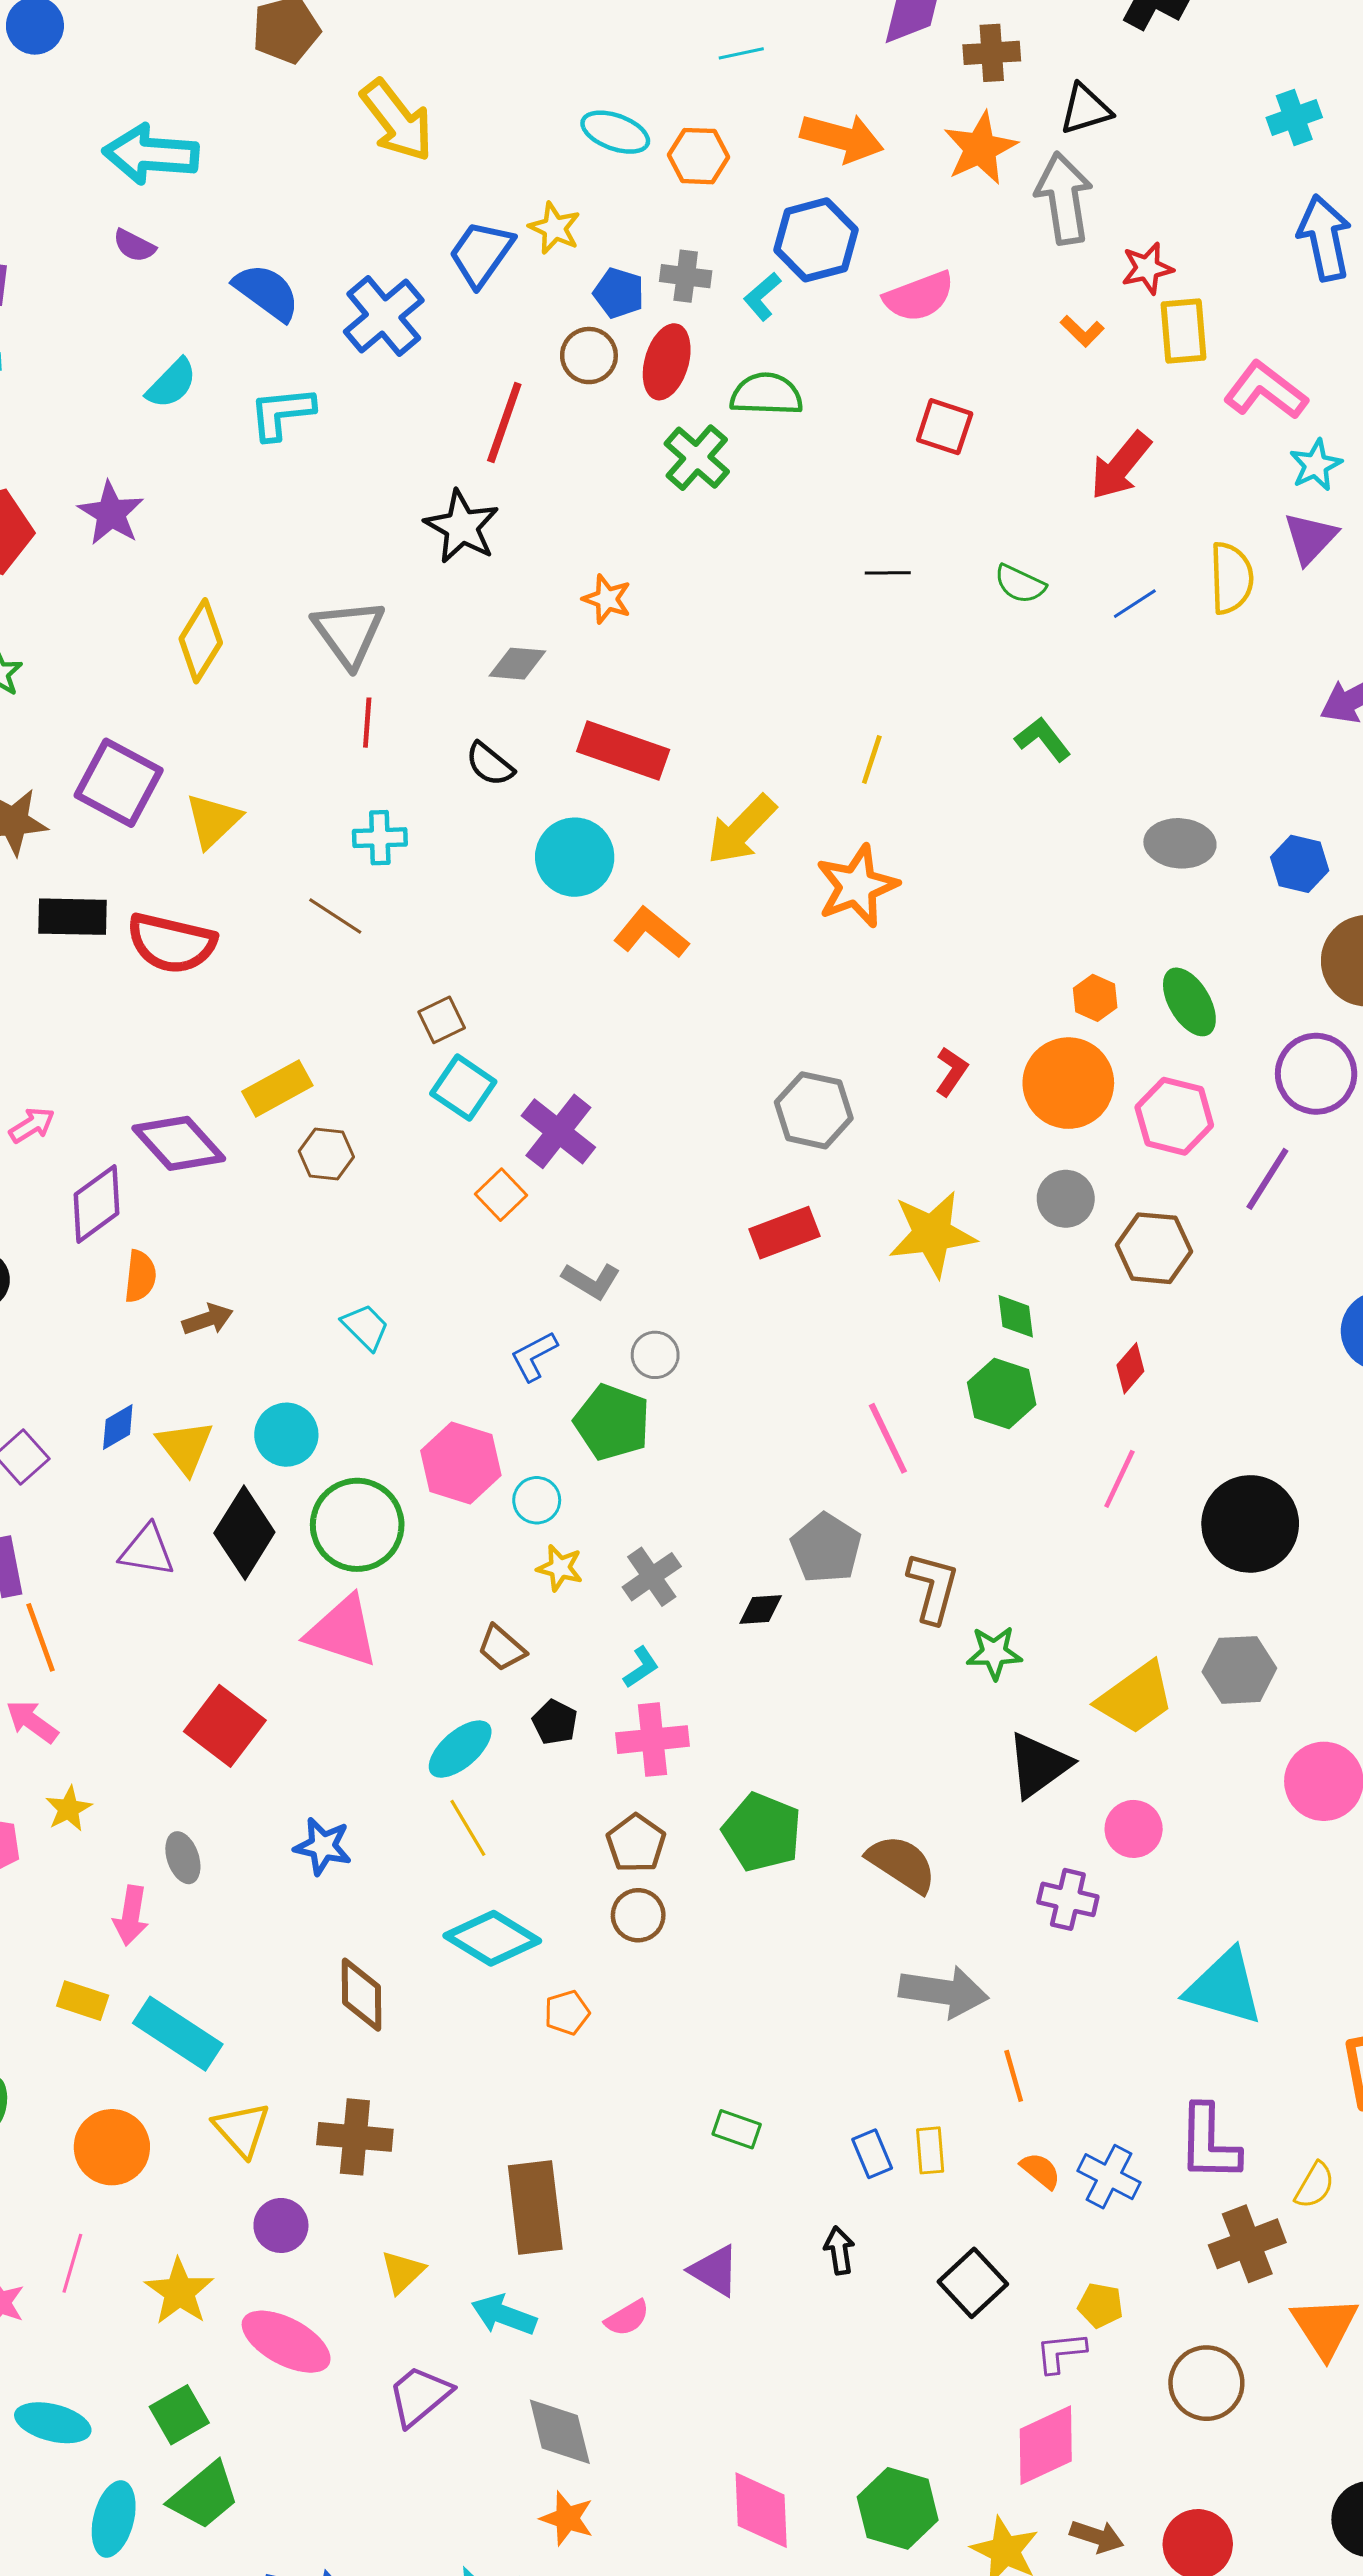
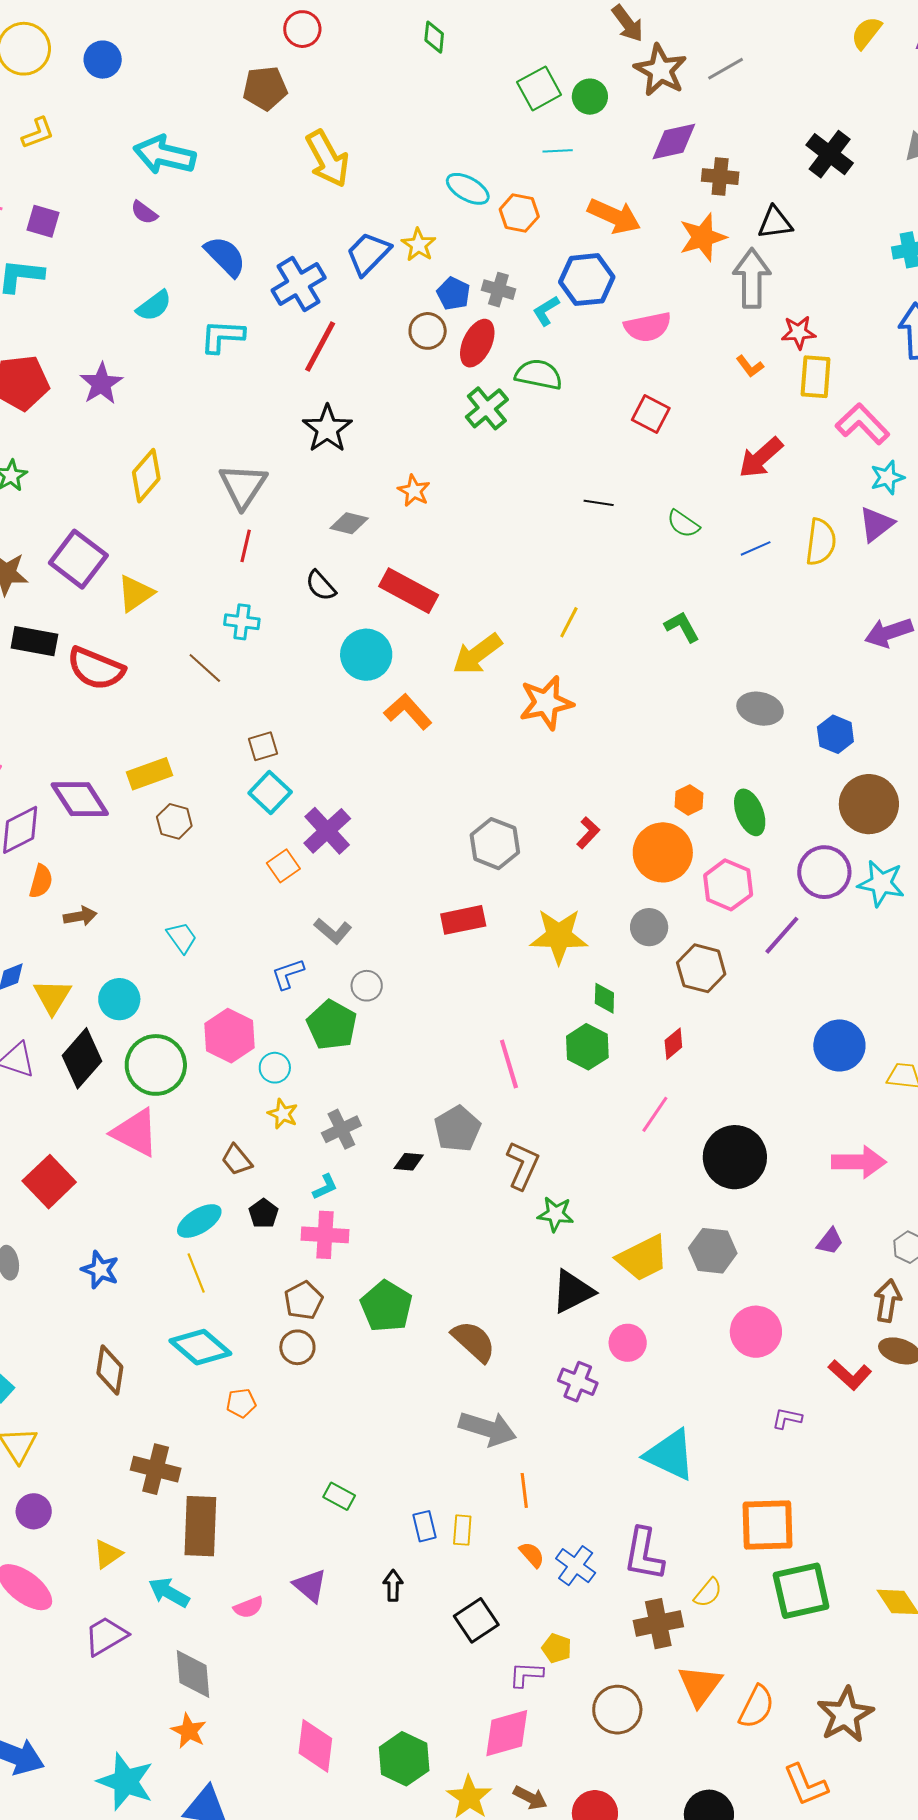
red line: (504, 422) -> (320, 347), moved
brown cross: (355, 2137) -> (156, 1469), moved

